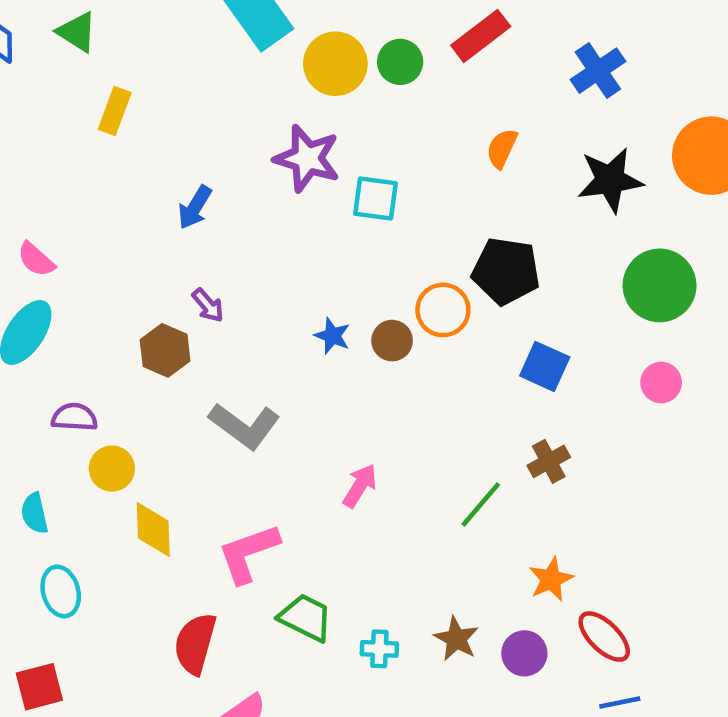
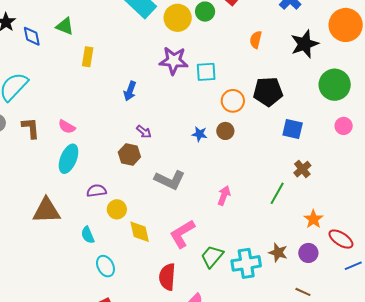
orange circle: (443, 310) -> (233, 101), moved
green trapezoid: (306, 618) -> (212, 256), turned -65
cyan cross: (379, 649) -> (246, 263), size x1.8

